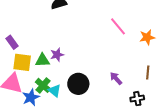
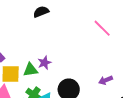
purple arrow: (116, 78) -> (106, 80), turned -64

